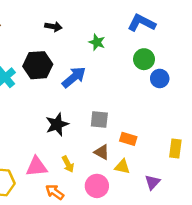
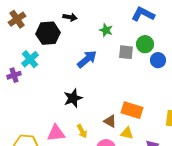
black hexagon: (38, 65) -> (48, 33), moved
gray square: (99, 120) -> (126, 52), moved
orange rectangle: (128, 139) -> (132, 110), size x1.5

